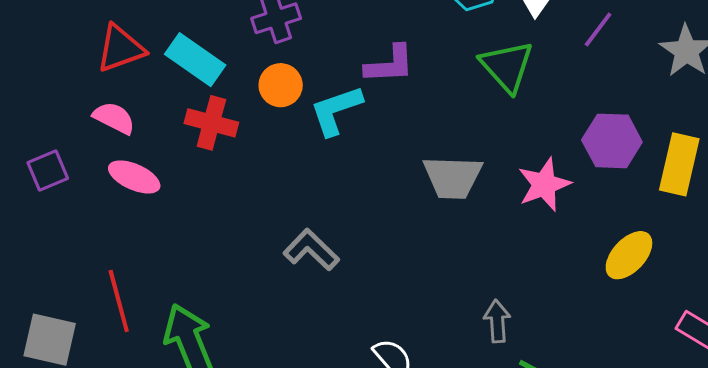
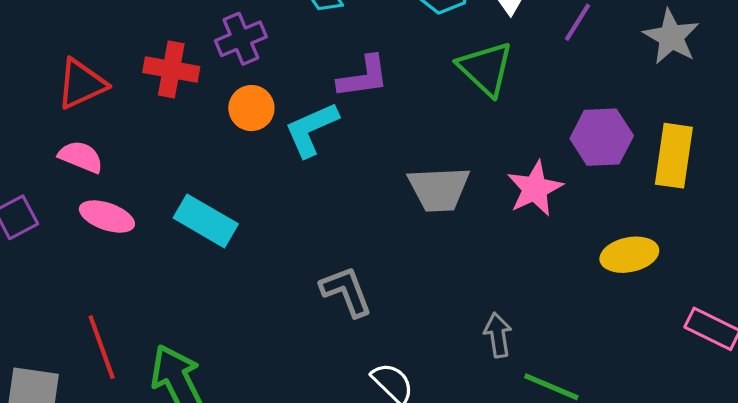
cyan rectangle: (195, 60) -> (206, 221), moved
red cross: (211, 123) -> (171, 69), moved
gray L-shape: (311, 250) -> (346, 291), moved, turned 30
yellow ellipse: (629, 255) -> (629, 255), turned 40

